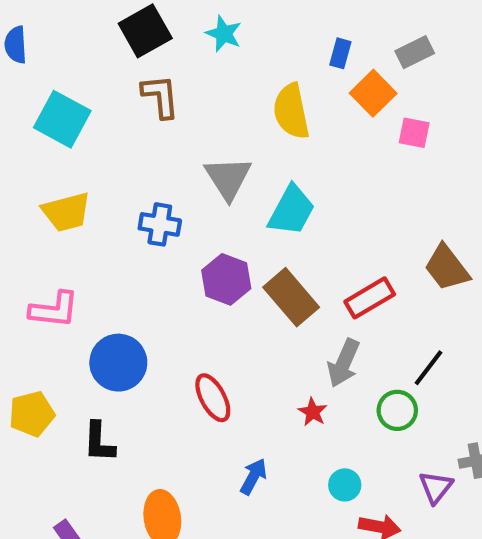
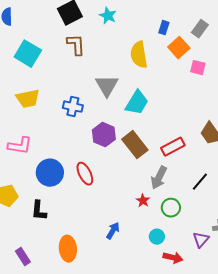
gray rectangle: (415, 52) -> (200, 29), turned -30
red ellipse: (213, 398) -> (85, 174), moved
green circle: (397, 410) -> (171, 208), moved

